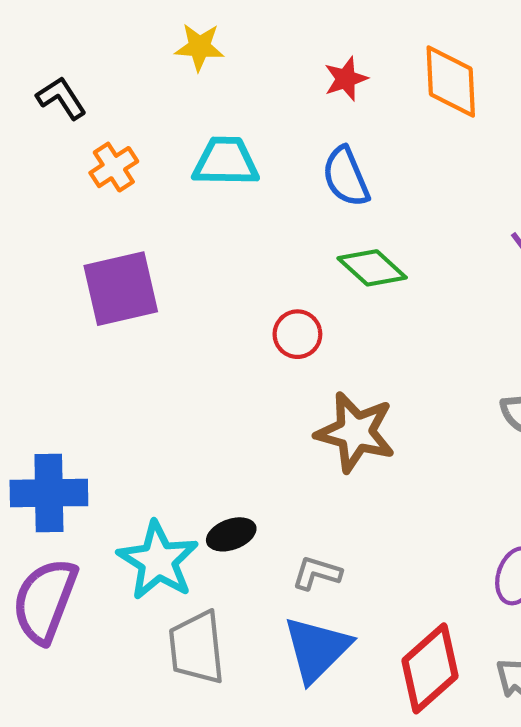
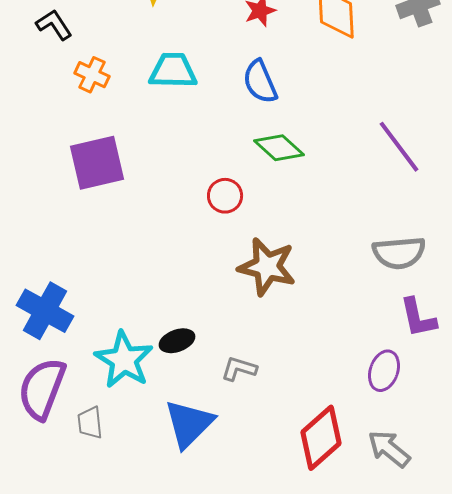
orange cross: (114, 167) -> (92, 75), turned -32
blue cross: (49, 493) -> (45, 311), turned 30
gray trapezoid: (197, 648) -> (90, 423), moved, size x0.6
blue triangle: (317, 649) -> (189, 424), moved

